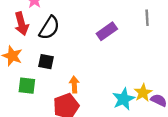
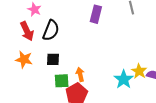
purple rectangle: (107, 31) -> (96, 14), moved, turned -30
green square: (27, 86) -> (62, 81), moved

